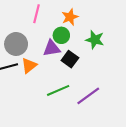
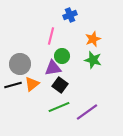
pink line: (37, 14) -> (51, 36), moved
orange star: (70, 17) -> (93, 39), moved
black square: (70, 59) -> (60, 85), moved

